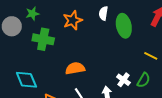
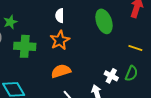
white semicircle: (103, 13) -> (60, 16), moved
orange star: (73, 20) -> (60, 40), moved

